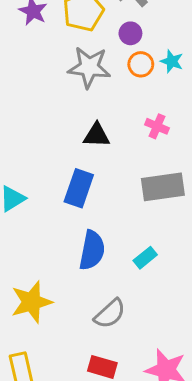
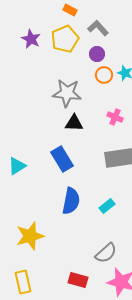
gray star: (89, 67) -> (67, 93), moved
blue rectangle: (79, 188) -> (62, 159), turned -50
gray semicircle: (110, 314) -> (106, 253), moved

